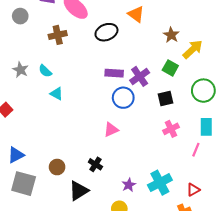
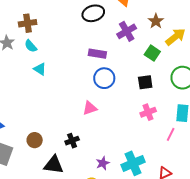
brown cross: (58, 35) -> (28, 23), moved
purple cross: (140, 76) -> (127, 31), moved
black cross: (95, 164) -> (72, 141), turned 32
black triangle: (79, 191) -> (54, 165), turned 35

